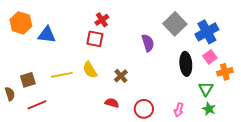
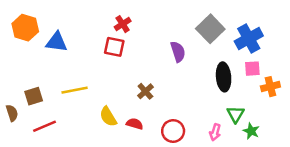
pink square: (210, 57) -> (252, 69), turned 32
yellow semicircle: (90, 70) -> (108, 117), moved
green triangle: (206, 89) -> (236, 114), moved

